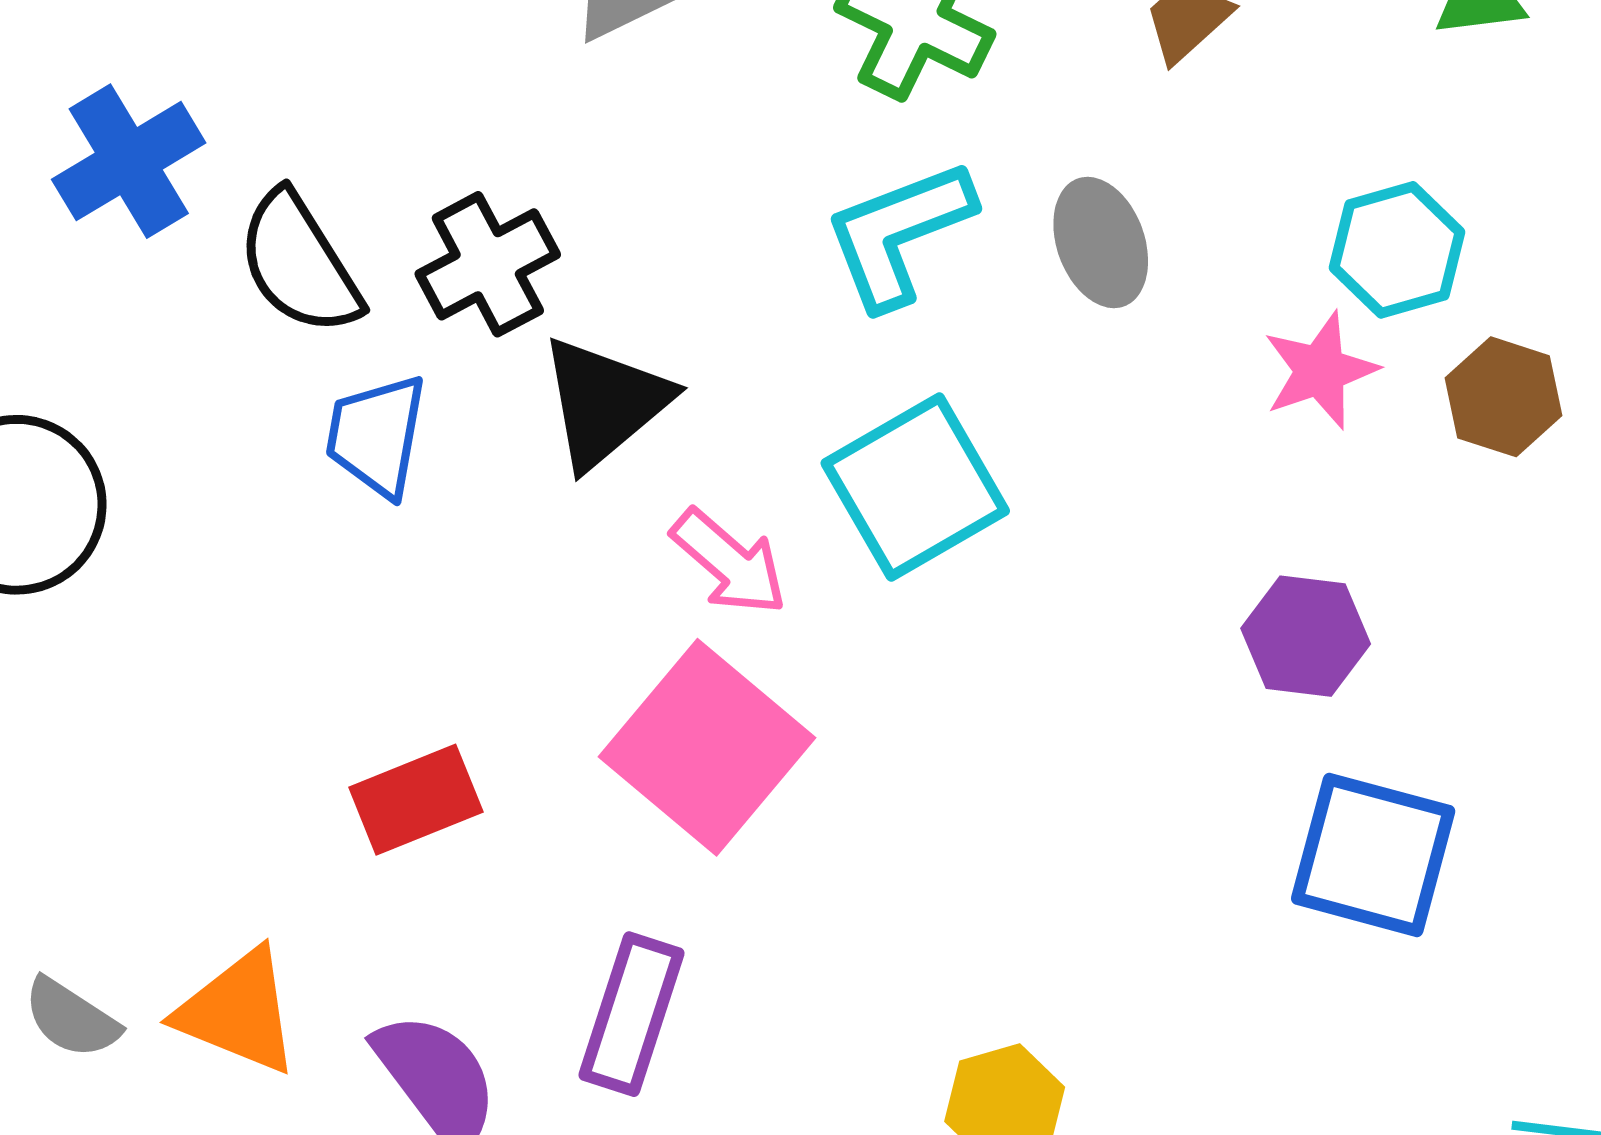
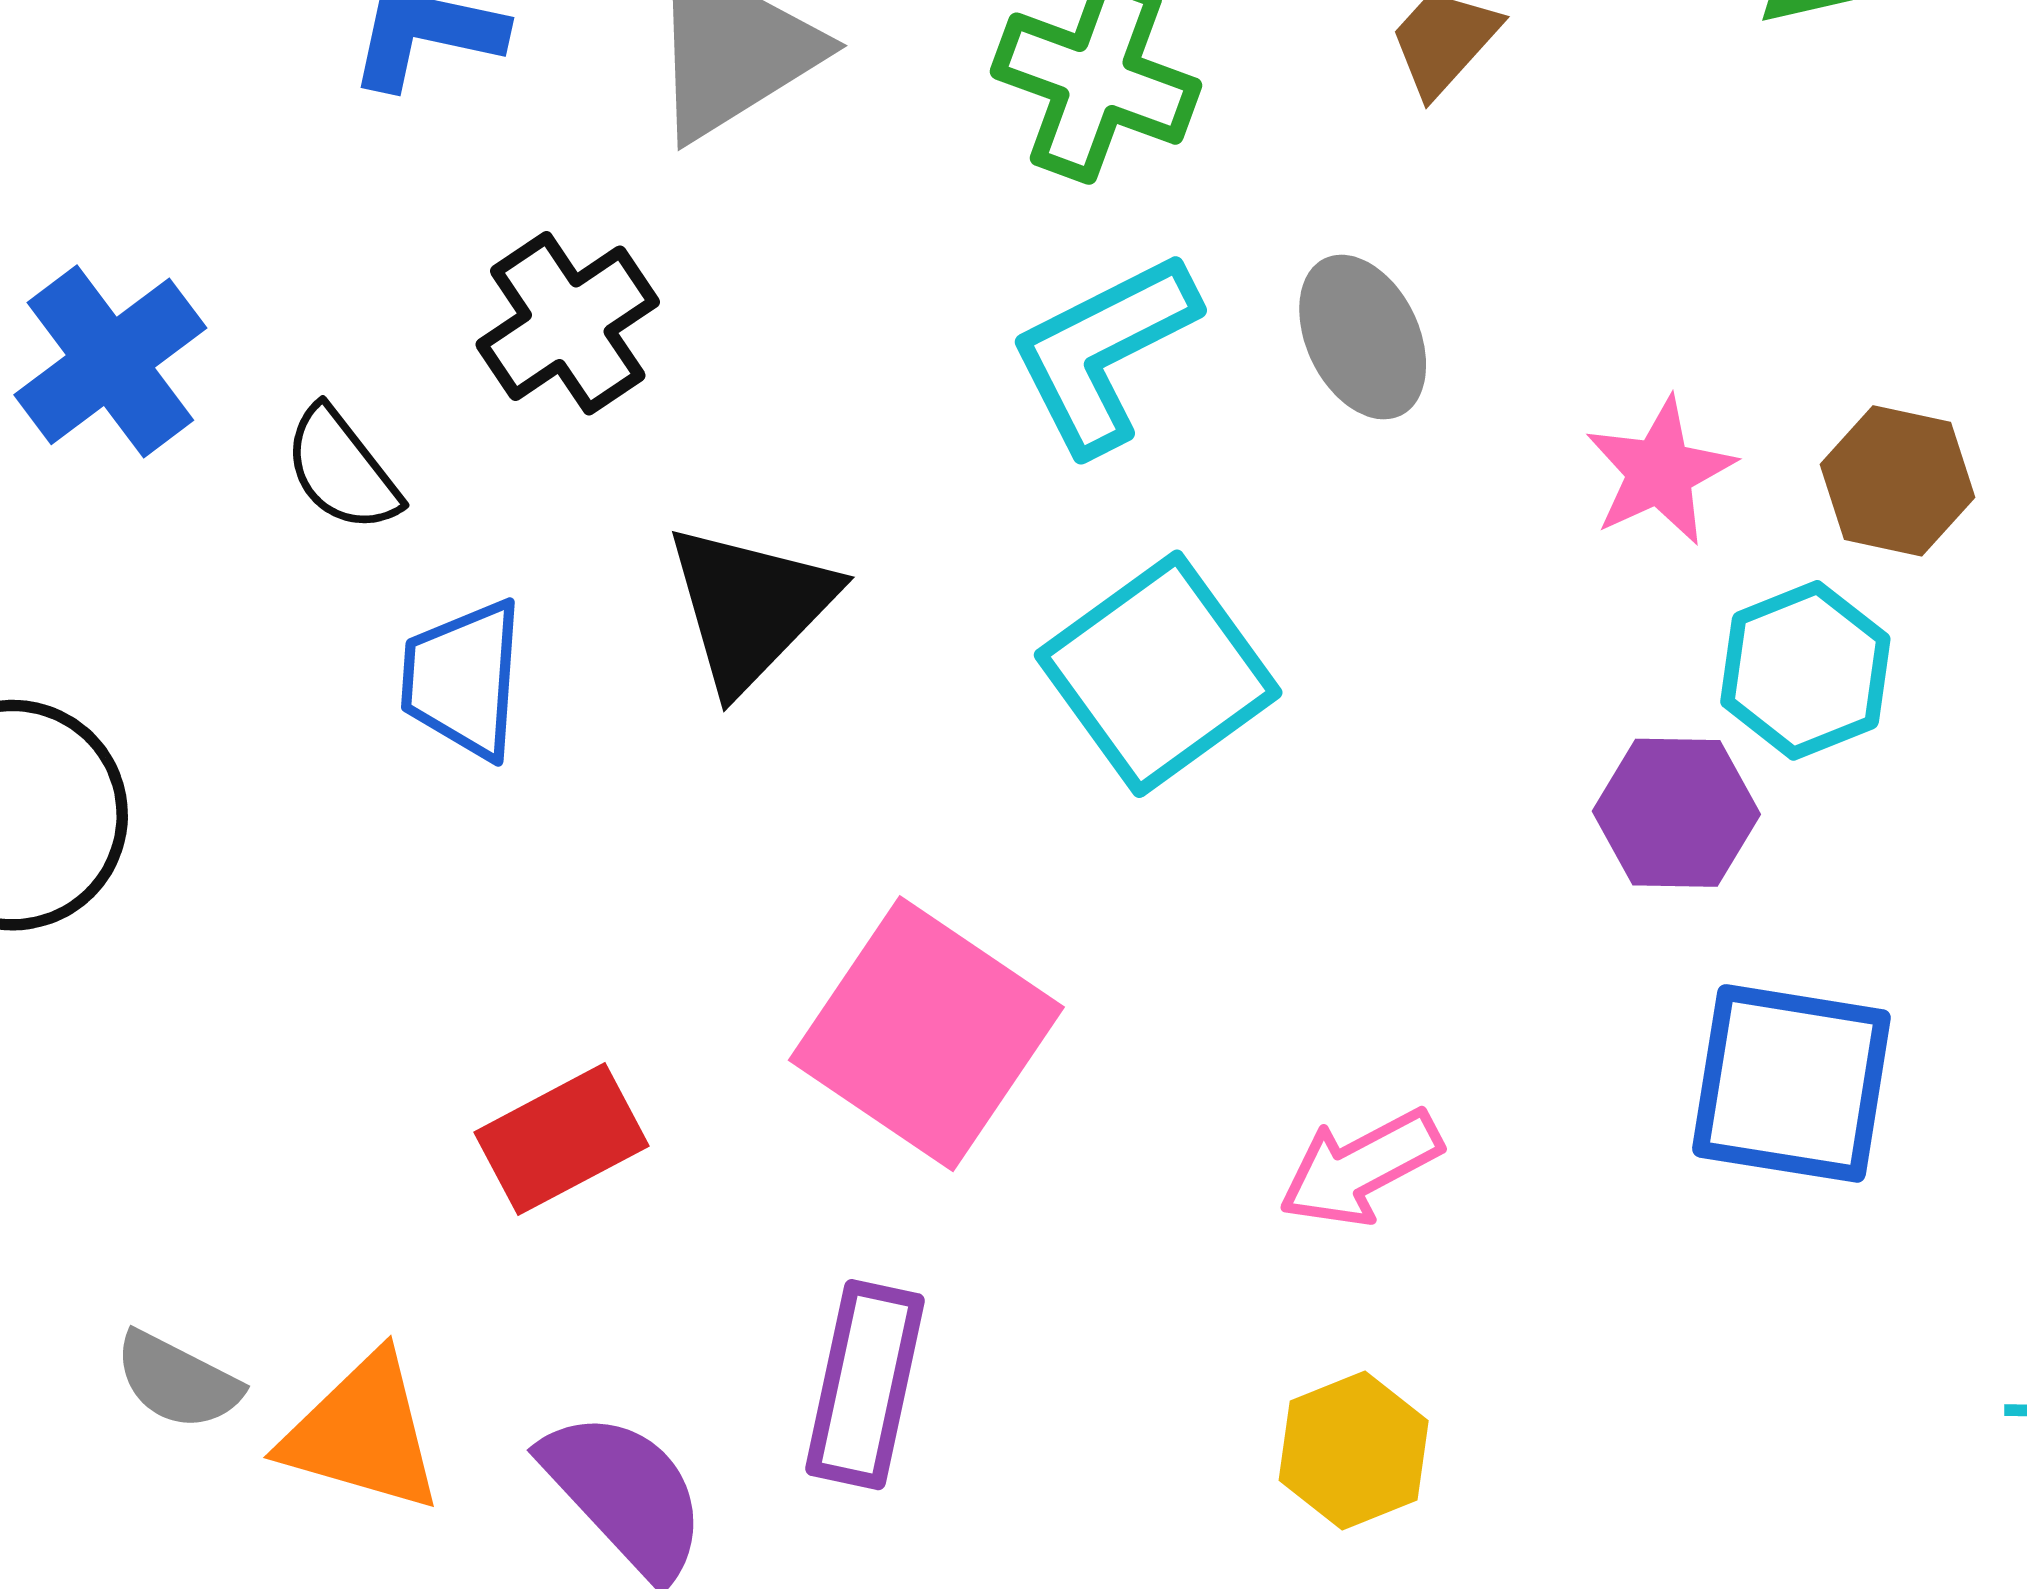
cyan hexagon: (1397, 250) -> (1805, 670), moved
black semicircle: (299, 263) -> (342, 470), size x0.7
black cross: (488, 264) -> (568, 323), moved
pink arrow: (729, 562) -> (1360, 1168), moved, turned 117
gray semicircle: (71, 1018) -> (177, 1381), moved

